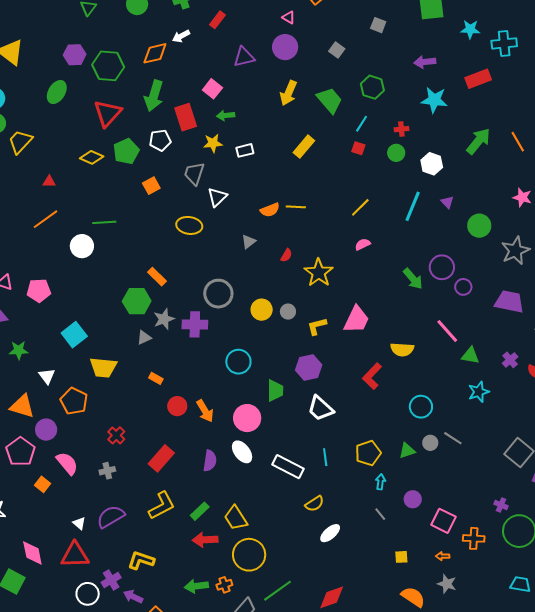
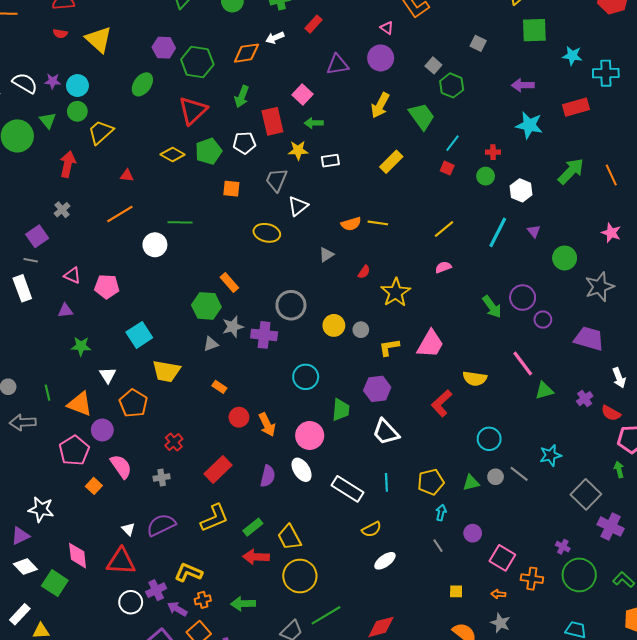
green hexagon: (372, 87) -> (452, 85), moved
green arrow: (154, 96) -> (242, 97), size x0.7
orange square: (151, 186) -> (231, 189), turned 30
green triangle: (470, 356) -> (544, 391), turned -30
cyan star: (479, 392) -> (550, 455), moved
orange cross: (224, 585) -> (203, 600), moved

